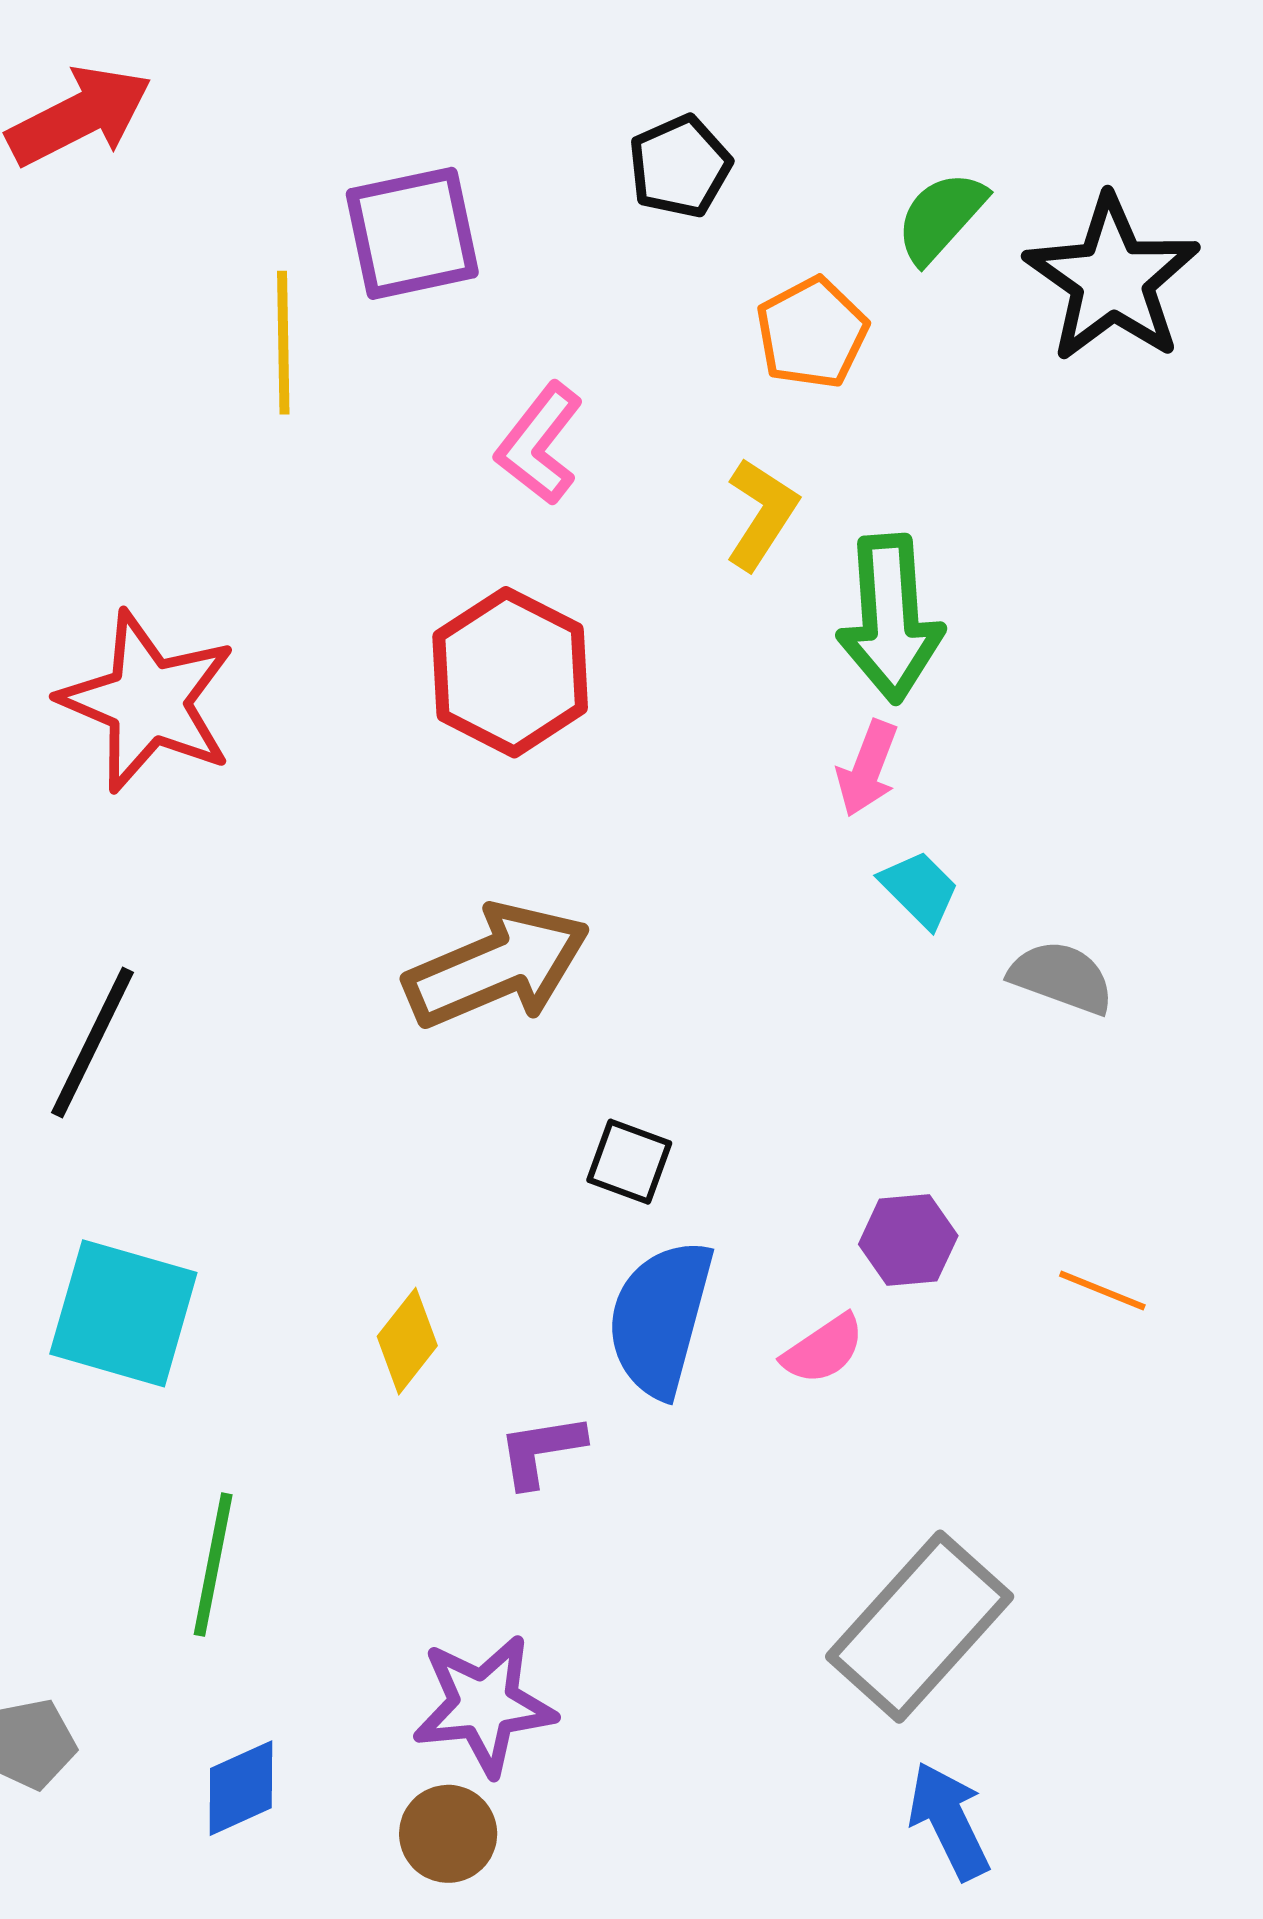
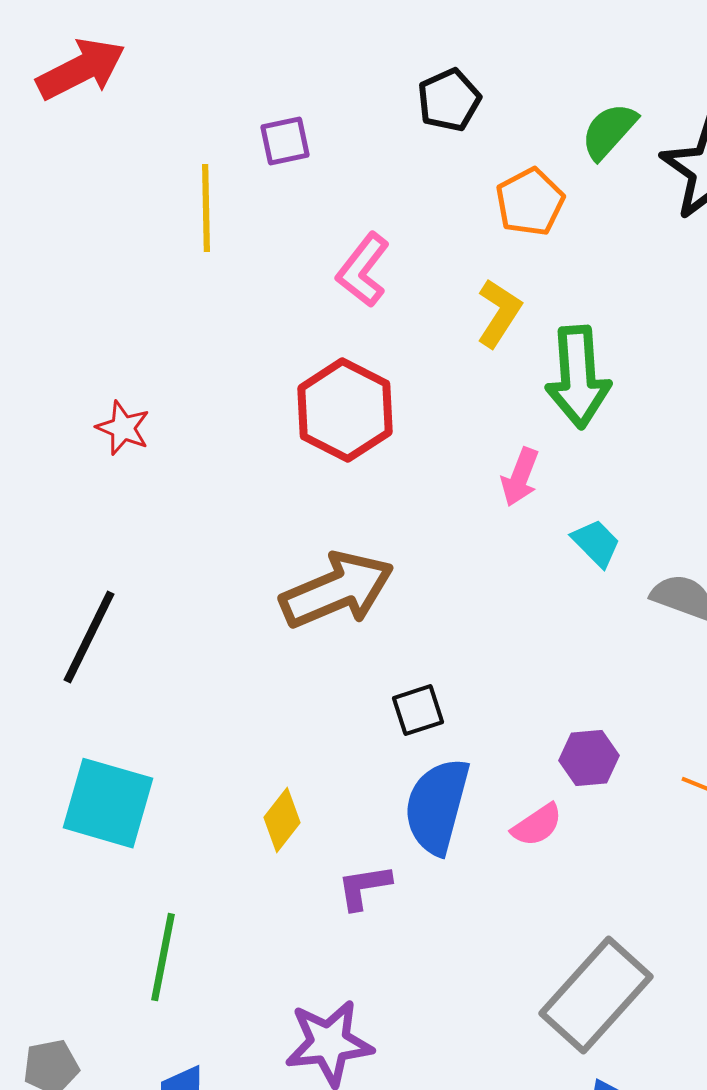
purple square: (412, 233) -> (285, 141), size x0.6
red star: (148, 702) -> (123, 428), size x0.5
pink arrow: (867, 768) -> (520, 477), moved
black square: (629, 1162) -> (418, 710), turned -38

